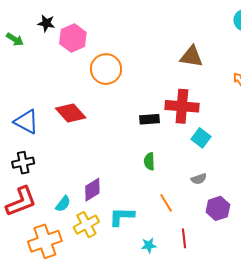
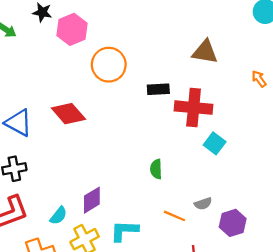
black rectangle: (150, 119) -> (158, 89), moved
gray semicircle: (199, 179) -> (203, 204), moved
orange line: (166, 203) -> (174, 216), turned -36

